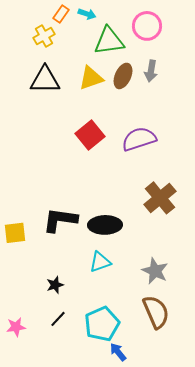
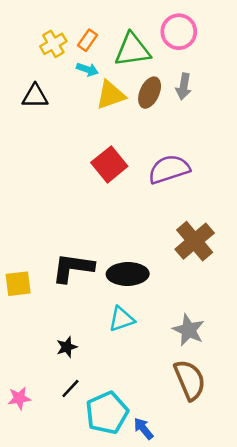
orange rectangle: (61, 14) -> (87, 40), moved
cyan arrow: (87, 14) -> (87, 69), moved
black triangle: (45, 80) -> (35, 96), moved, size x0.7
cyan pentagon: (102, 324) -> (107, 413), moved

